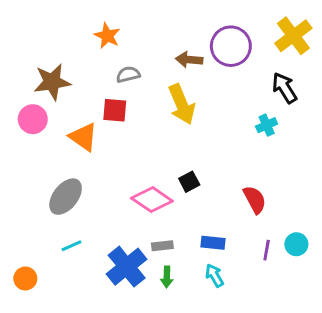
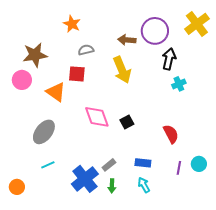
black arrow: (284, 88) -> (169, 59), moved, turned 45
pink diamond: (152, 200) -> (97, 117), moved, turned 36
gray rectangle: (162, 246) -> (109, 165), turned -32

